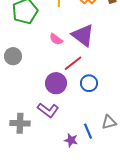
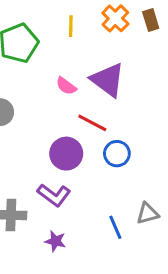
red line: (73, 63) -> (92, 123), turned 66
purple star: (71, 140) -> (55, 241), moved

